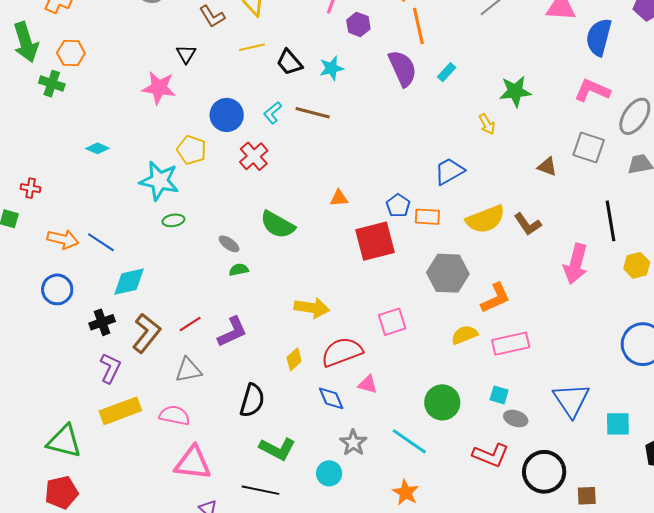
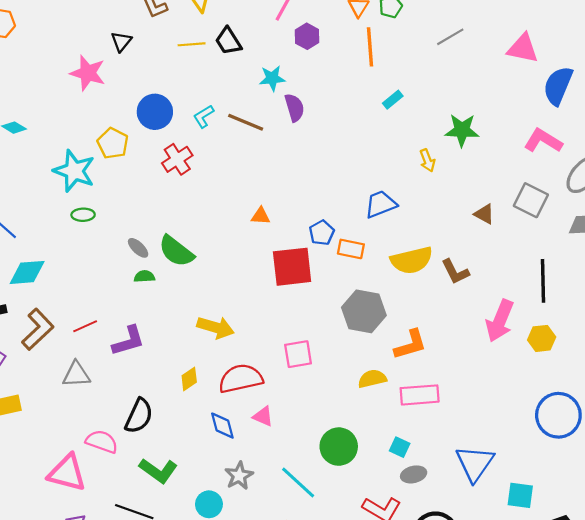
black trapezoid: (289, 62) -> (228, 41), moved
purple semicircle: (403, 68) -> (294, 108), moved, size x0.7
green semicircle: (278, 225) -> (176, 251), moved
yellow hexagon: (637, 265) -> (542, 338), moved
pink semicircle: (175, 415) -> (102, 442), moved
gray ellipse: (516, 418) -> (414, 474), turned -40

